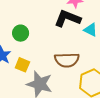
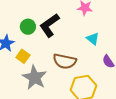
black L-shape: (67, 18) -> (49, 25), moved, turned -70

